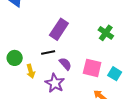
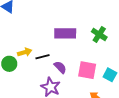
purple rectangle: (59, 29) -> (65, 33), moved, turned 60
yellow arrow: (31, 71) -> (25, 52), moved, turned -88

